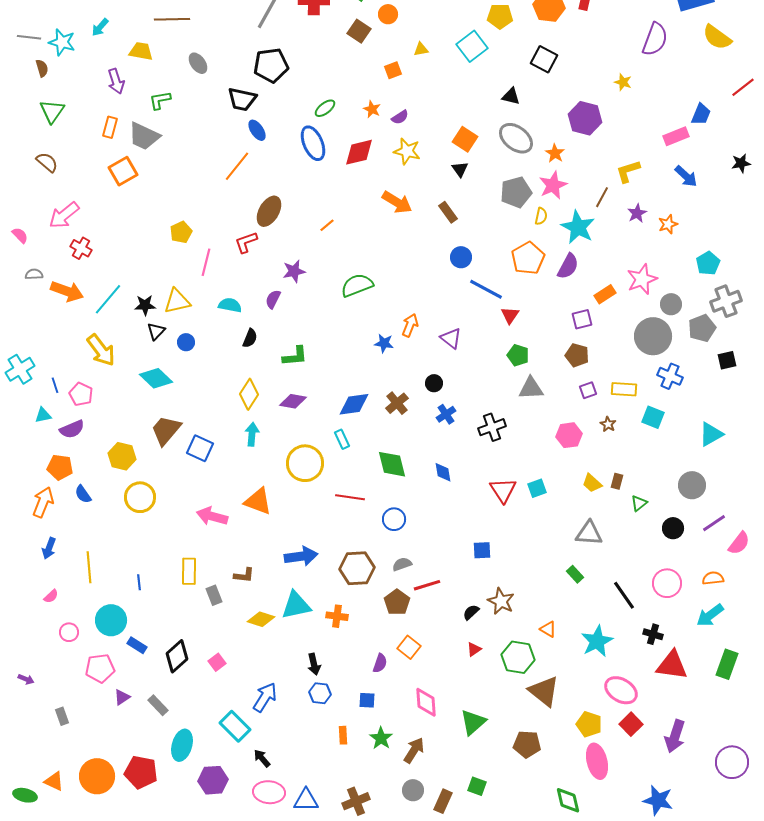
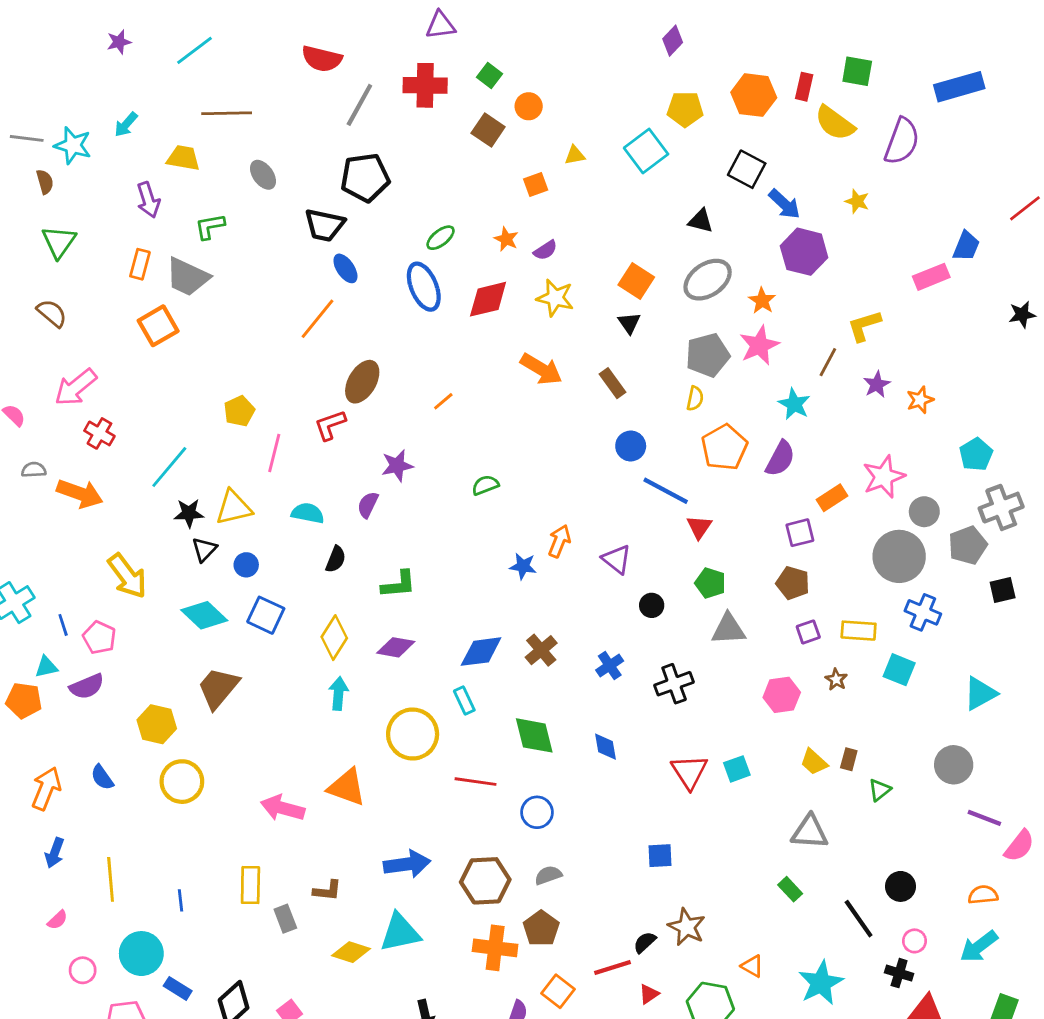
yellow semicircle: (717, 37) -> (835, 123), moved
gray ellipse: (516, 138) -> (708, 280), turned -72
blue arrow: (686, 176) -> (784, 204), moved
yellow semicircle: (541, 216) -> (695, 398), moved
cyan star: (578, 227) -> (794, 404), size x0.7
green semicircle: (357, 285) -> (485, 485), size x0.6
cyan line: (108, 299) -> (169, 467), moved
black circle: (434, 383) -> (652, 605), moved
blue square: (200, 448) -> (266, 615), moved
orange pentagon: (60, 467) -> (24, 700), moved
purple line: (714, 523) -> (984, 818), turned 55
black circle: (673, 528) -> (901, 886), moved
pink circle: (667, 583) -> (914, 941), moved, size x0.6
red line: (427, 585) -> (612, 967), moved
orange cross: (337, 616) -> (495, 948), moved, size x1.4

